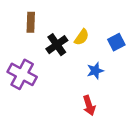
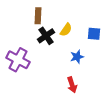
brown rectangle: (31, 22) -> (38, 16), moved
blue square: (116, 42) -> (94, 34), turned 32

